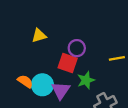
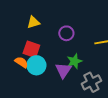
red square: (68, 63) -> (31, 49), moved
purple triangle: (61, 91) -> (63, 70), moved

